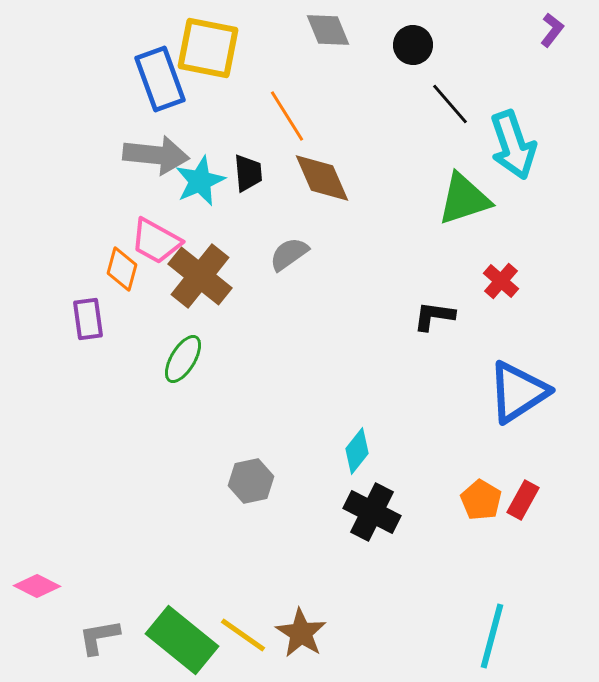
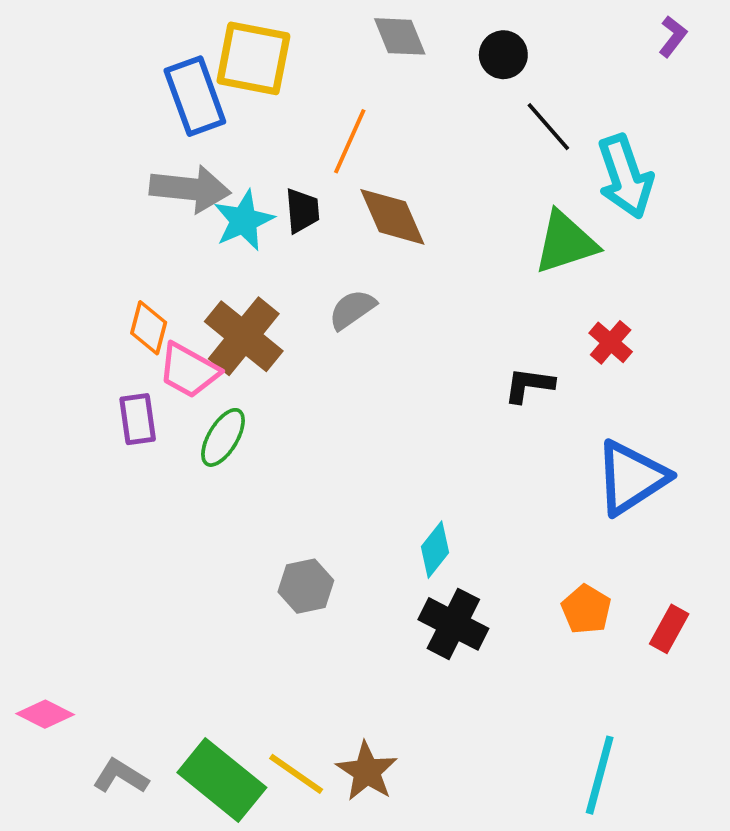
orange line: (287, 116) -> (350, 141), turned 56
pink trapezoid: (156, 241) -> (189, 370), moved
purple rectangle: (88, 319) -> (138, 419), moved
red rectangle: (523, 500) -> (669, 629), moved
gray L-shape: (99, 637) -> (121, 776), turned 42

